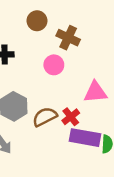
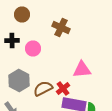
brown circle: (37, 21) -> (22, 14), moved
pink circle: (54, 65) -> (33, 48), moved

